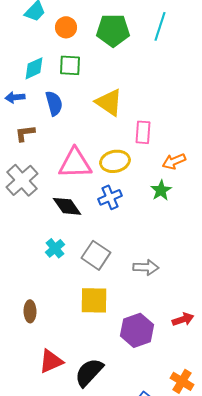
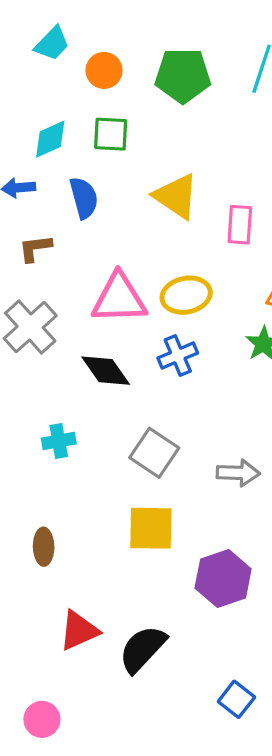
pink rectangle: (143, 132) -> (240, 225), moved
cyan cross: (55, 248) -> (59, 441), moved, turned 30

